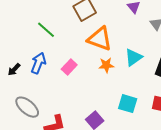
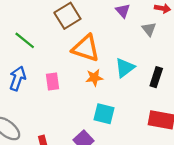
pink rectangle: (69, 67) -> (53, 81), turned -49
cyan square: (128, 104) -> (104, 114), moved

